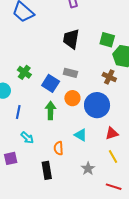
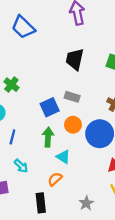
green cross: (24, 72) -> (11, 85), moved
blue square: (51, 83) -> (50, 107), turned 30
cyan triangle: (81, 135) -> (63, 157), moved
orange semicircle: (59, 148) -> (55, 179), turned 48

